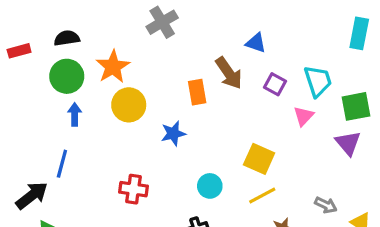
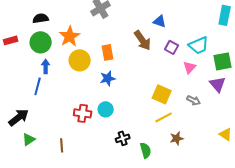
red rectangle: (19, 51) -> (11, 40), moved
cyan trapezoid: (318, 81) -> (199, 45), turned 85
orange rectangle: (197, 92) -> (108, 52), moved
blue line: (62, 164) -> (38, 86), moved
cyan circle: (210, 186) -> (106, 109), moved
gray arrow: (326, 205) -> (194, 100), moved

